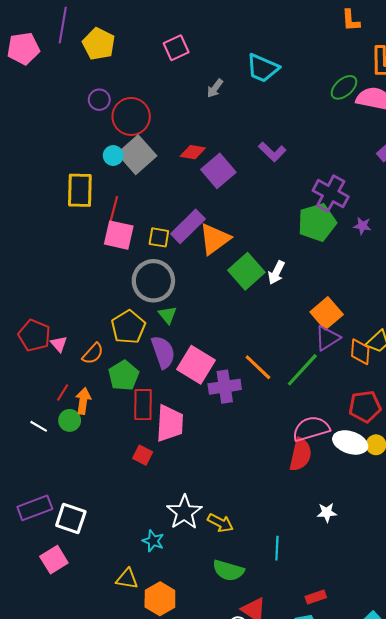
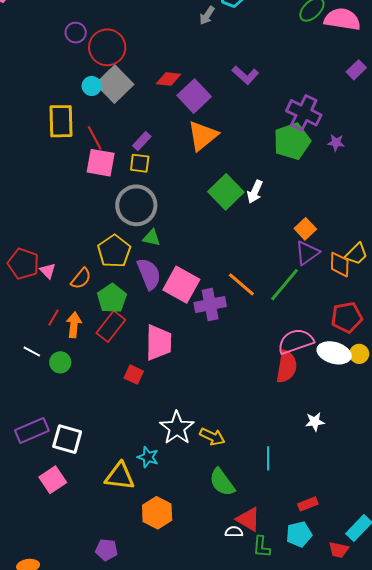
gray arrow: (215, 88) -> (207, 15), moved
red line: (114, 209) -> (95, 138), turned -40
purple rectangle: (188, 226) -> (142, 141), moved, size x0.6
orange triangle: (215, 239) -> (203, 136), moved
orange square: (327, 313) -> (305, 229), size x0.7
green triangle: (168, 315) -> (152, 238), turned -36
red rectangle: (143, 405) -> (111, 326), moved, turned 40
green circle: (70, 420) -> (60, 362), moved
green semicircle: (228, 570) -> (222, 482), turned 40
yellow triangle: (127, 579) -> (120, 476), moved, size x1.4

